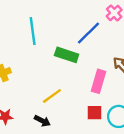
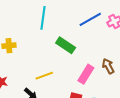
blue line: (88, 33) -> (90, 19), moved

